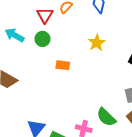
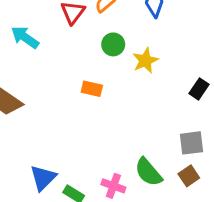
green circle: (43, 39) -> (113, 44), moved

